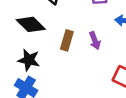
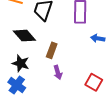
purple arrow: (95, 41) -> (58, 72), moved

